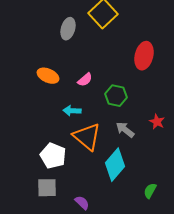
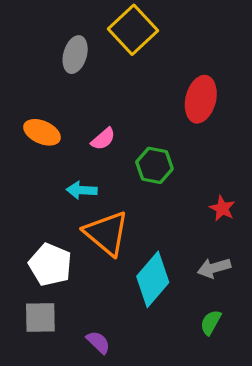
gray arrow: (125, 130) -> (214, 268), moved, turned -54

